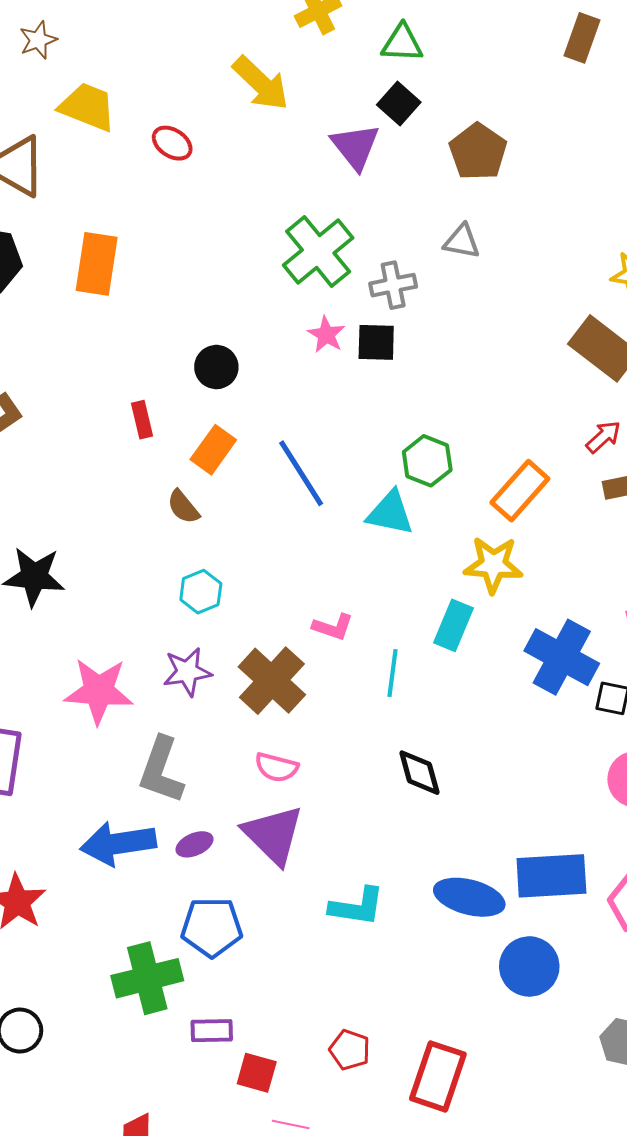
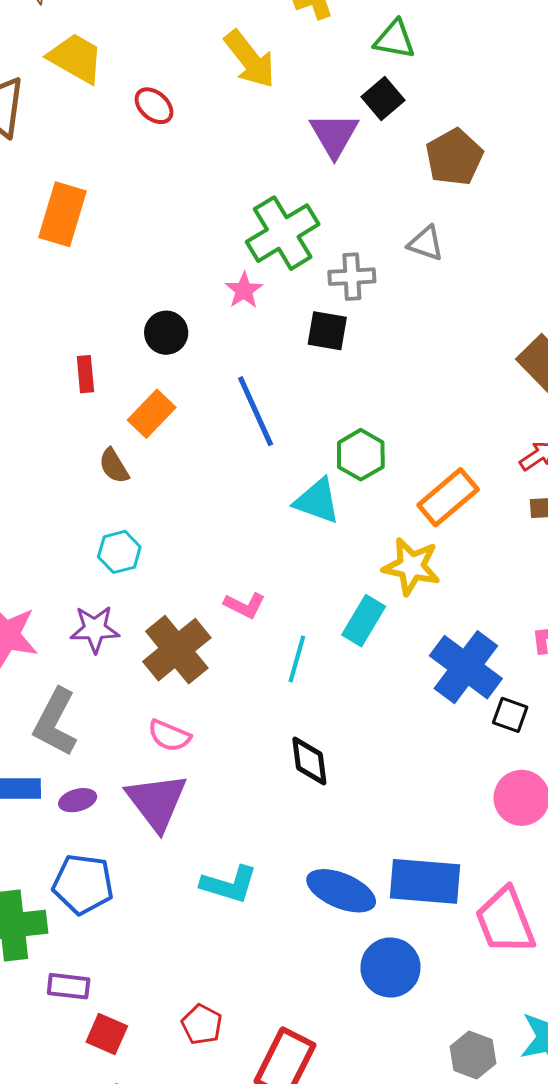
pink star: (326, 335) -> (244, 290), moved
blue line: (301, 473) -> (256, 411), moved

